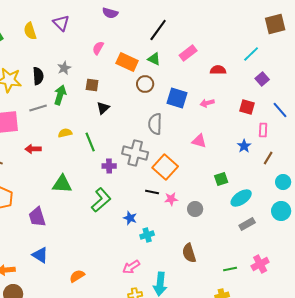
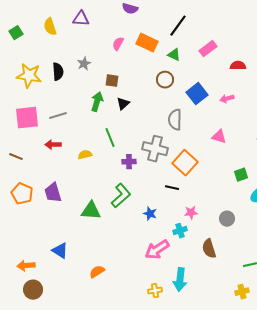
purple triangle: (61, 23) -> (81, 19), turned -42
orange rectangle: (127, 62) -> (147, 43), moved
green arrow: (60, 95) -> (97, 102), moved
blue square: (177, 98) -> (197, 94), turned 35
gray line: (38, 108) -> (58, 116), moved
yellow semicircle: (65, 133) -> (85, 155), moved
green triangle: (62, 184) -> (91, 211), moved
pink star: (171, 199) -> (191, 213), moved
gray circle: (195, 209) -> (227, 219), moved
purple trapezoid: (37, 217) -> (53, 193), moved
cyan cross: (147, 235) -> (180, 231), moved
pink arrow: (131, 267) -> (157, 250), moved, size x1.4

